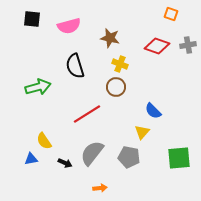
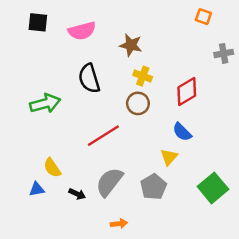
red diamond: (157, 46) -> (187, 92), moved, turned -50
gray pentagon: (129, 157) -> (153, 187), turned 30
green square: (179, 158) -> (213, 188), turned -35

